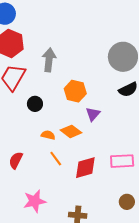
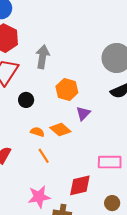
red diamond: (85, 168) -> (80, 185), moved
pink star: (35, 201) -> (39, 197), moved

